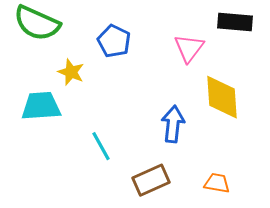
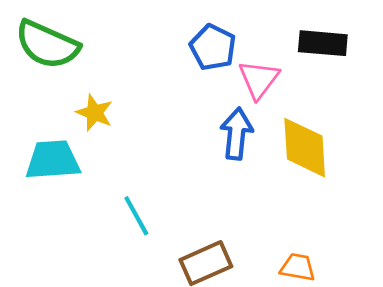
blue pentagon: (114, 41) -> (213, 47), moved
blue arrow: (173, 124) -> (237, 134), moved

